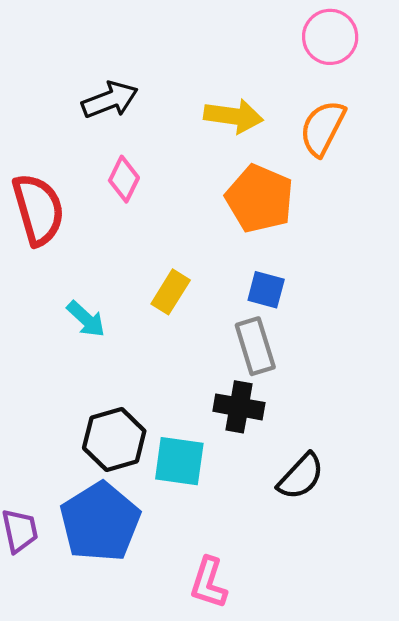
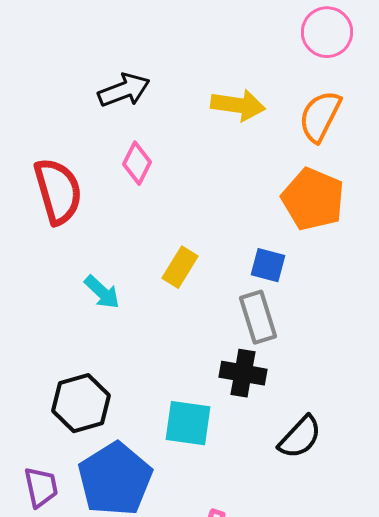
orange pentagon: (260, 199) -> (313, 199), moved
black hexagon: (114, 440) -> (81, 403), moved

